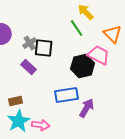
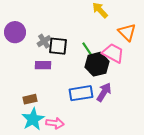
green line: (77, 28) -> (88, 50), moved
purple rectangle: (29, 67) -> (43, 65), turned -42
purple arrow: (87, 108) -> (104, 92), moved

